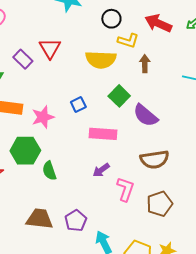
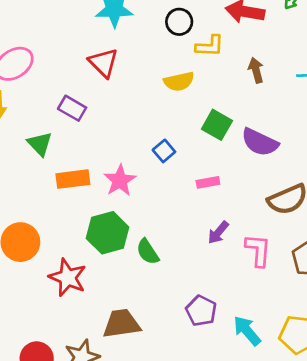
red triangle: (50, 48) -> (103, 63), moved
yellow semicircle: (101, 60) -> (179, 81), size x0.7
brown arrow: (145, 64) -> (256, 70), moved
pink rectangle: (103, 134) -> (208, 182), size x0.6
brown trapezoid: (40, 219) -> (121, 324), moved

